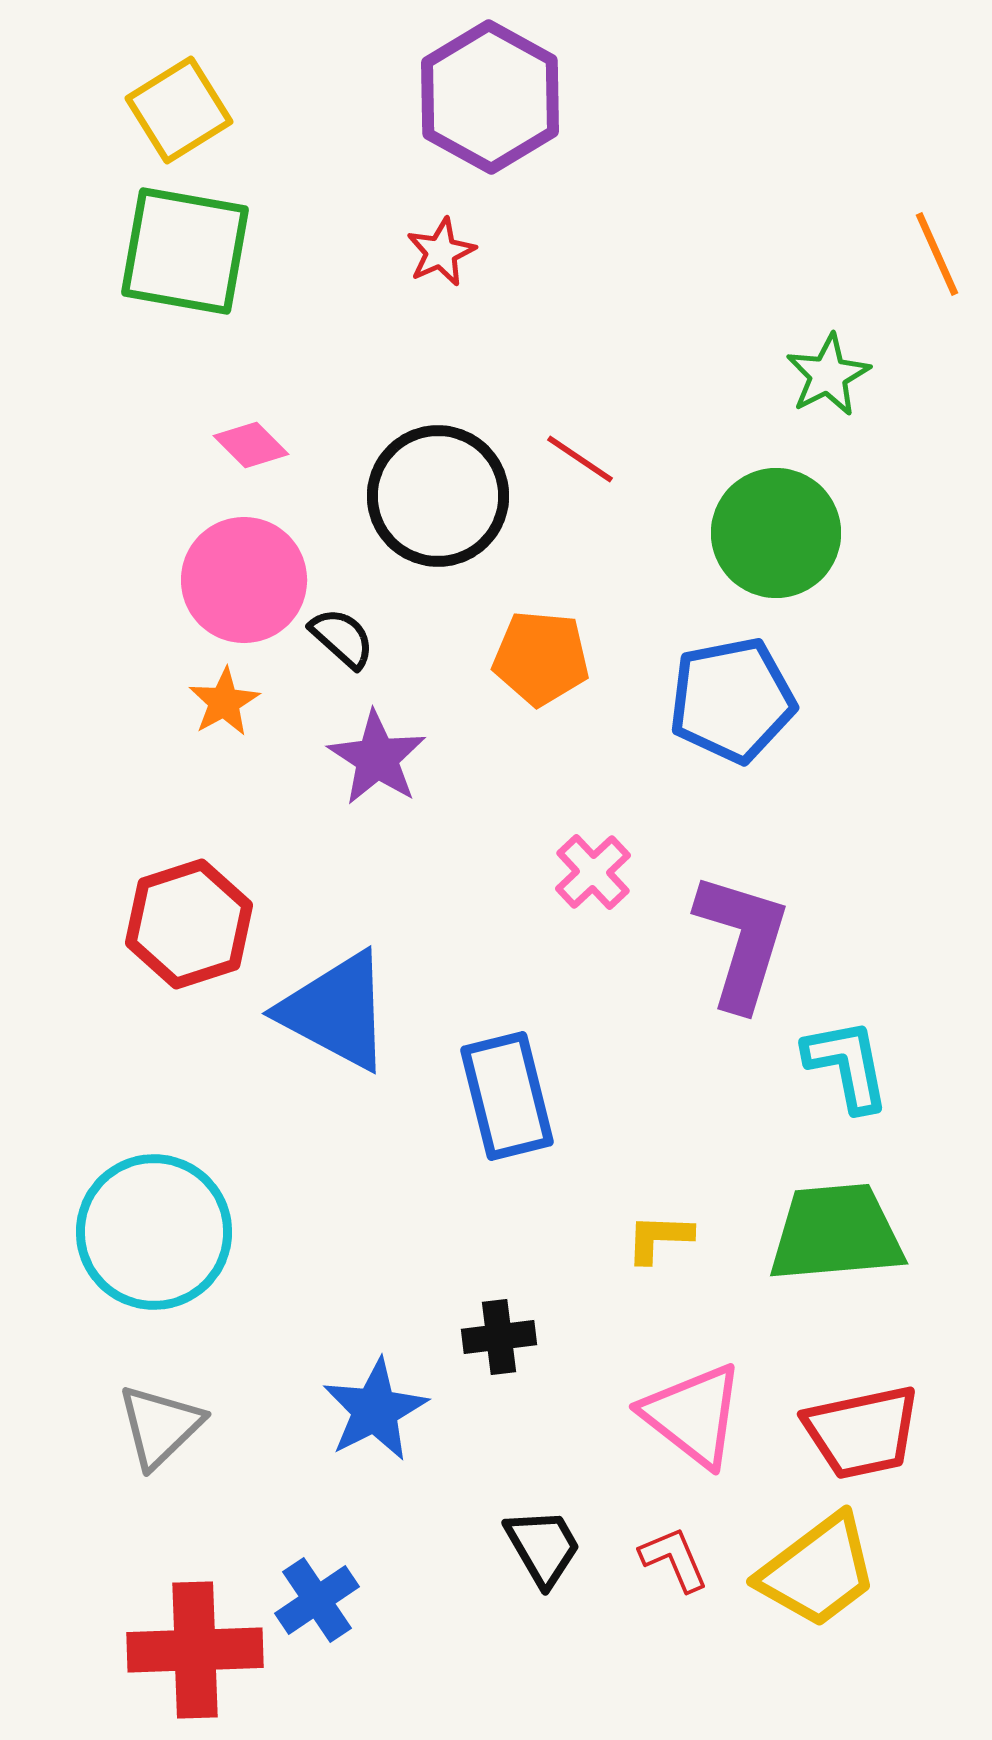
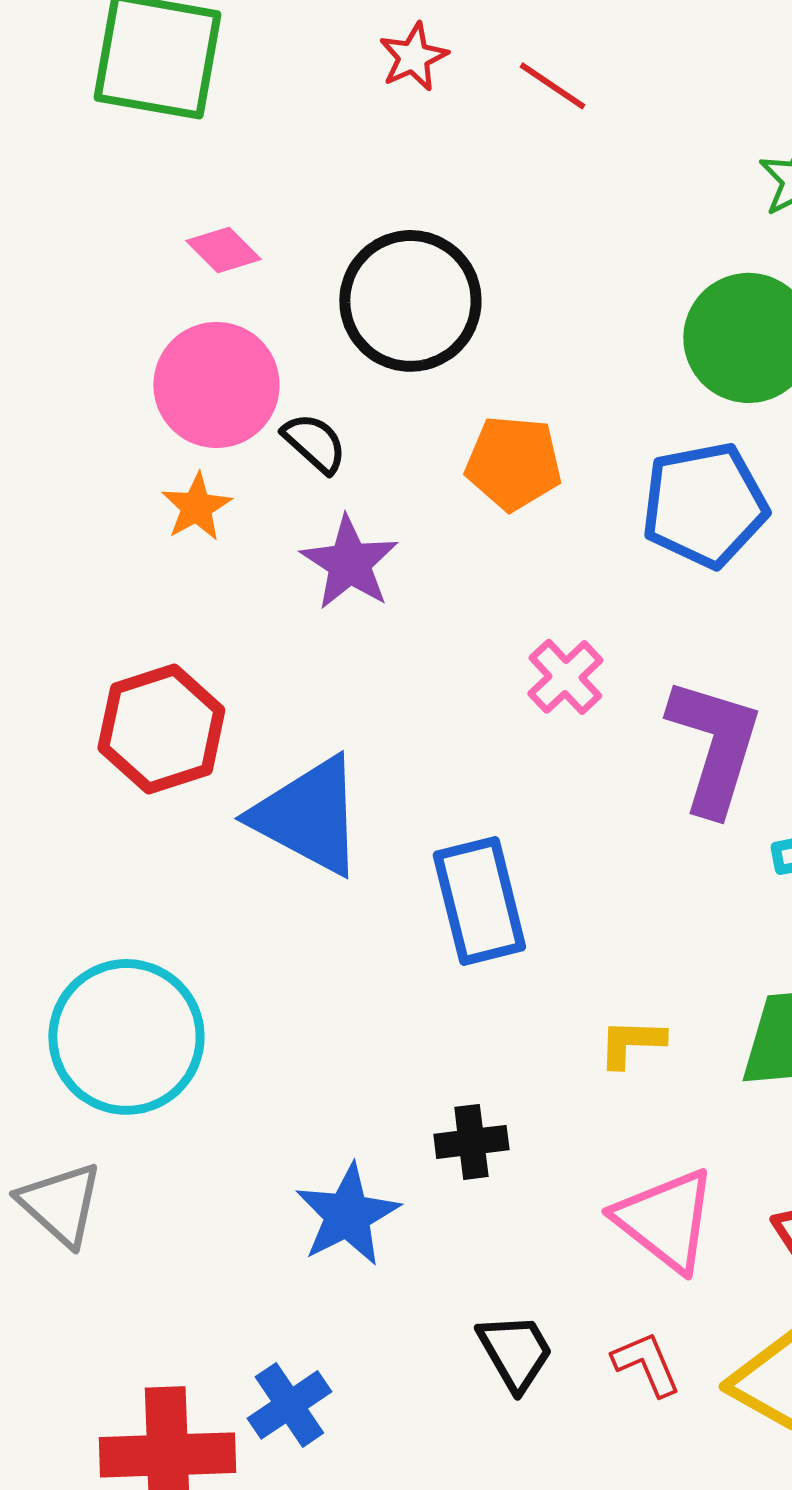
red line: (580, 459) -> (552, 86), moved
gray triangle: (160, 1426) -> (60, 1204), moved, turned -34

